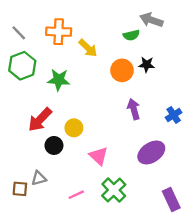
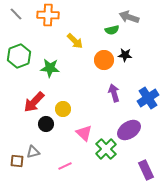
orange cross: (59, 32) -> (48, 15), moved
gray line: (19, 33) -> (16, 14), moved
blue cross: (174, 115) -> (148, 98), size x1.5
green cross: (114, 190) -> (106, 149), moved

